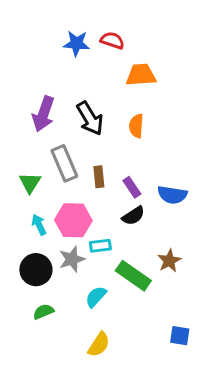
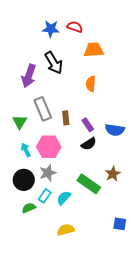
black arrow: (90, 118) -> (54, 63), moved
cyan rectangle: (100, 246) -> (45, 196), moved, turned -48
yellow semicircle: (99, 345) -> (66, 230), turned -138

